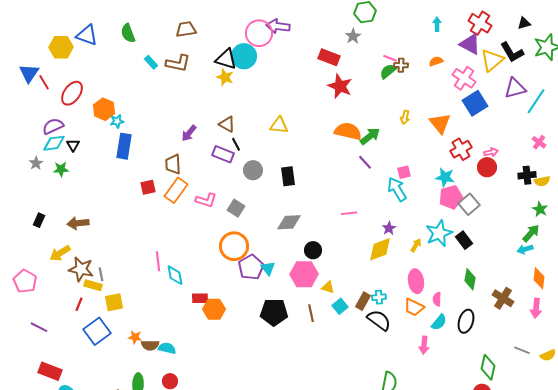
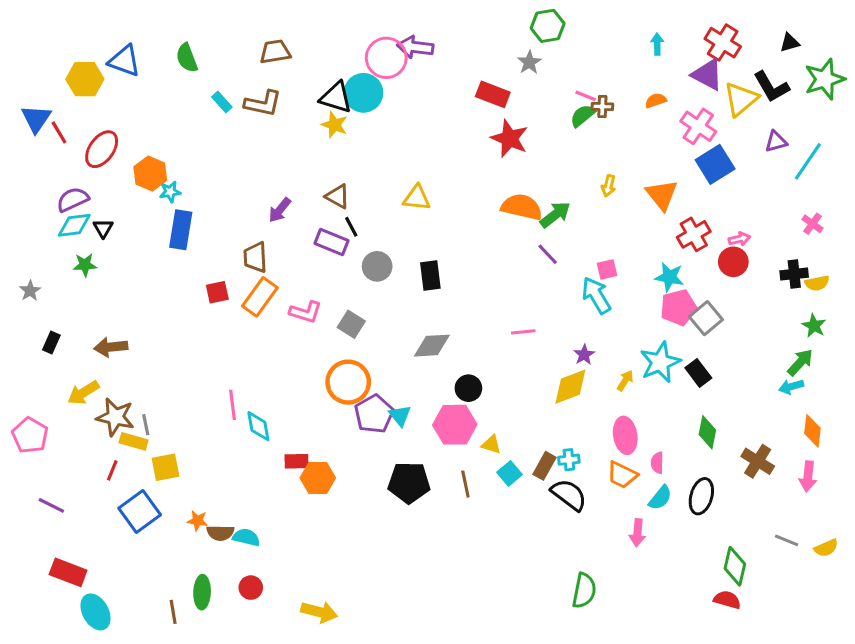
purple triangle: (515, 88) -> (776, 142), size x0.7
gray star: (36, 163) -> (30, 291), moved

